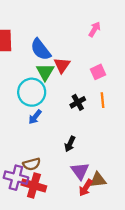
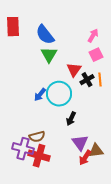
pink arrow: (95, 29) -> (93, 36), moved
red triangle: (62, 65) -> (74, 70), moved
cyan circle: (32, 92) -> (59, 94), moved
black cross: (78, 102) -> (87, 80), moved

